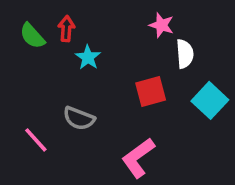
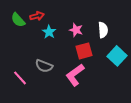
pink star: (161, 25) -> (76, 30), moved
red arrow: (66, 29) -> (37, 16), turned 72
pink L-shape: (138, 158) -> (75, 75), moved

